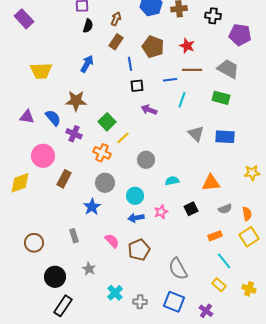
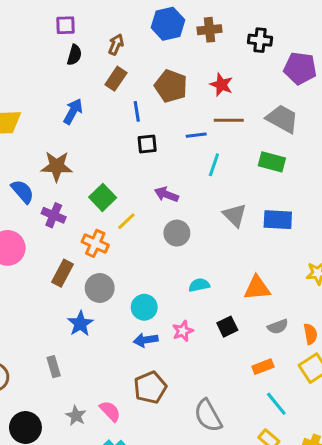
purple arrow: (149, 110) -> (166, 194), moved
gray circle: (146, 160) -> (177, 233), moved
brown rectangle: (64, 179) -> (63, 273), moved
pink semicircle: (112, 241) -> (110, 411), moved

